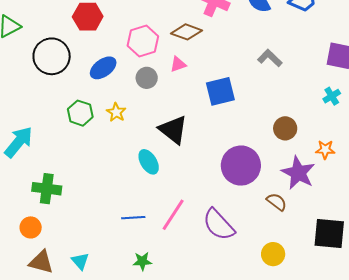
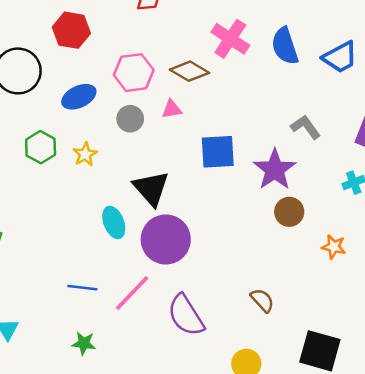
gray L-shape: (270, 58) -> (306, 127), moved
purple circle: (241, 166) -> (166, 239), moved
purple star: (298, 173) -> (275, 170), moved

